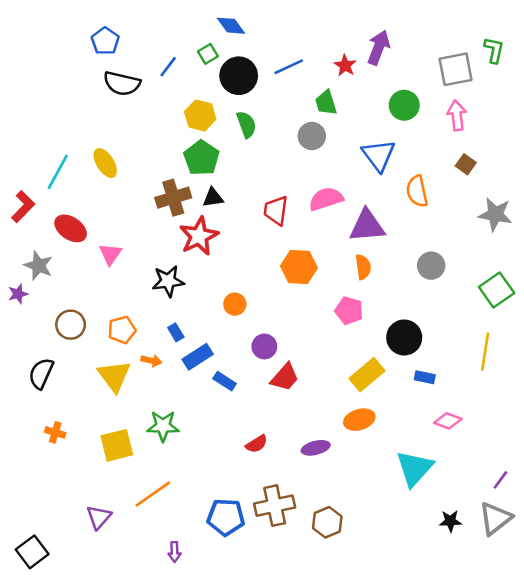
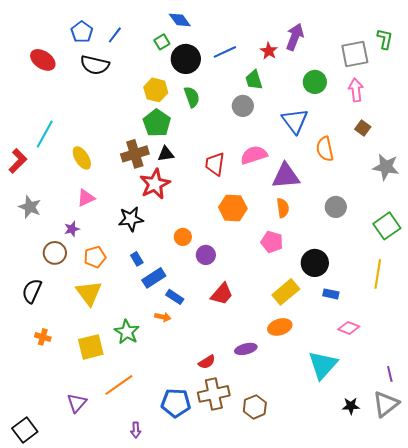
blue line: (168, 67) -> (115, 35), moved
yellow ellipse: (105, 163) -> (82, 158), moved
red ellipse: (71, 228) -> (43, 60), moved
pink triangle: (110, 254) -> (86, 198), turned 30
purple star: (18, 294) -> (72, 229), moved
purple circle: (264, 346) -> (206, 255), moved
orange arrow: (151, 361) -> (163, 317), moved
green star: (163, 426) -> (127, 332), turned 30
red semicircle: (257, 444) -> (207, 362), moved
purple line: (500, 480) -> (390, 374), turned -49

